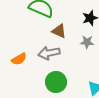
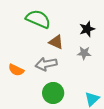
orange semicircle: (19, 59) -> (16, 70), turned 56

